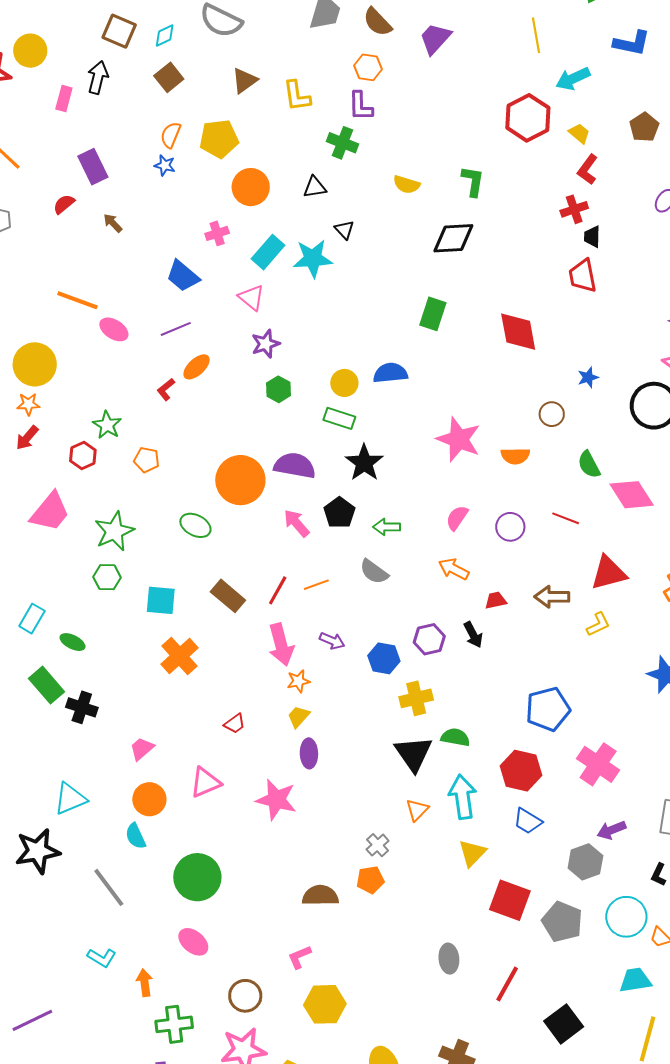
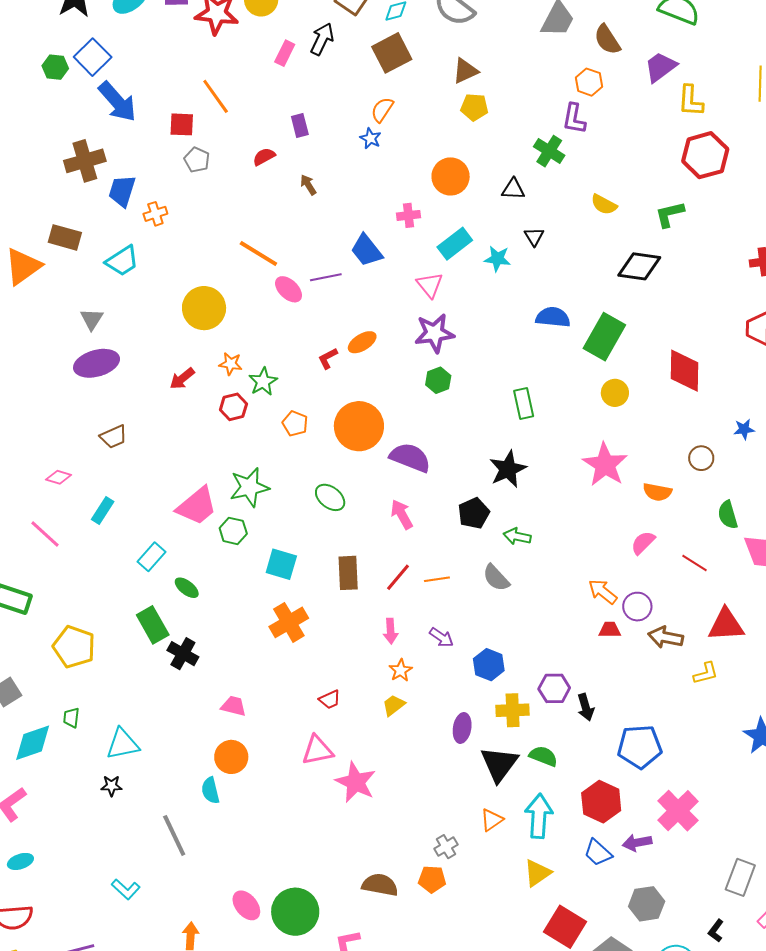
brown square: (169, 77) -> (392, 53), size x1.4
yellow L-shape: (297, 96) -> (691, 101), moved
red hexagon: (528, 118) -> (705, 155), moved
yellow pentagon: (219, 139) -> (474, 107), moved, size x0.7
purple rectangle: (93, 167) -> (300, 126), size x0.7
green L-shape: (473, 181) -> (670, 214), turned -124
cyan star: (313, 259) -> (497, 259), size x0.7
green rectangle: (433, 314) -> (604, 337), size x1.4
purple line: (176, 329) -> (326, 277), moved
purple star: (266, 344) -> (434, 333), size x1.4
blue semicircle: (390, 373) -> (553, 317), moved
yellow circle: (344, 383) -> (615, 393), moved
orange star: (28, 404) -> (231, 364), moved
green rectangle: (339, 418) -> (524, 403), moved, turned 48
purple semicircle: (295, 466) -> (410, 458), moved
orange circle: (240, 480) -> (359, 426), moved
pink trapezoid: (50, 512) -> (197, 506), moved
pink semicircle: (457, 518) -> (643, 543), moved
pink arrow: (297, 523) -> (402, 514), moved
purple circle: (510, 527) -> (637, 607), moved
orange arrow: (454, 569) -> (603, 592), moved
brown rectangle: (228, 596) -> (348, 573), turned 36
black arrow: (473, 635) -> (586, 707), moved
purple hexagon: (429, 639) -> (554, 688), moved
pink arrow: (281, 645) -> (391, 631), size x0.6
orange star: (298, 681) -> (401, 670), turned -30
pink trapezoid: (142, 749) -> (234, 706), turned 44
purple ellipse: (309, 753) -> (462, 728), moved
pink triangle: (205, 782) -> (317, 750), moved
cyan triangle: (70, 799) -> (123, 744), moved
purple arrow: (611, 830) -> (637, 843), moved
black star: (38, 851) -> (111, 786), size x0.5
green circle: (197, 877) -> (295, 912), moved
cyan L-shape: (102, 958) -> (126, 889), moved

